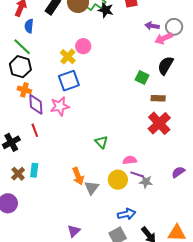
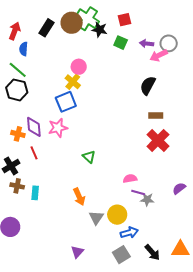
yellow cross: (68, 57) -> (73, 82), moved
black semicircle: (166, 65) -> (148, 85), moved
green square: (142, 78) -> (121, 43), moved
orange cross: (24, 90) -> (18, 134), moved
green triangle: (101, 142) -> (89, 157), moved
brown cross: (18, 174) -> (17, 186), moved, turned -32
yellow circle: (118, 180) -> (117, 215), moved
gray triangle: (92, 188) -> (96, 218), moved

